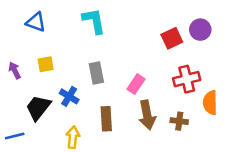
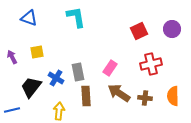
purple circle: (200, 30) -> (172, 29), moved
gray rectangle: (96, 73) -> (78, 72), moved
orange semicircle: (210, 103) -> (173, 96), moved
brown arrow: (147, 115) -> (119, 93), turned 135

